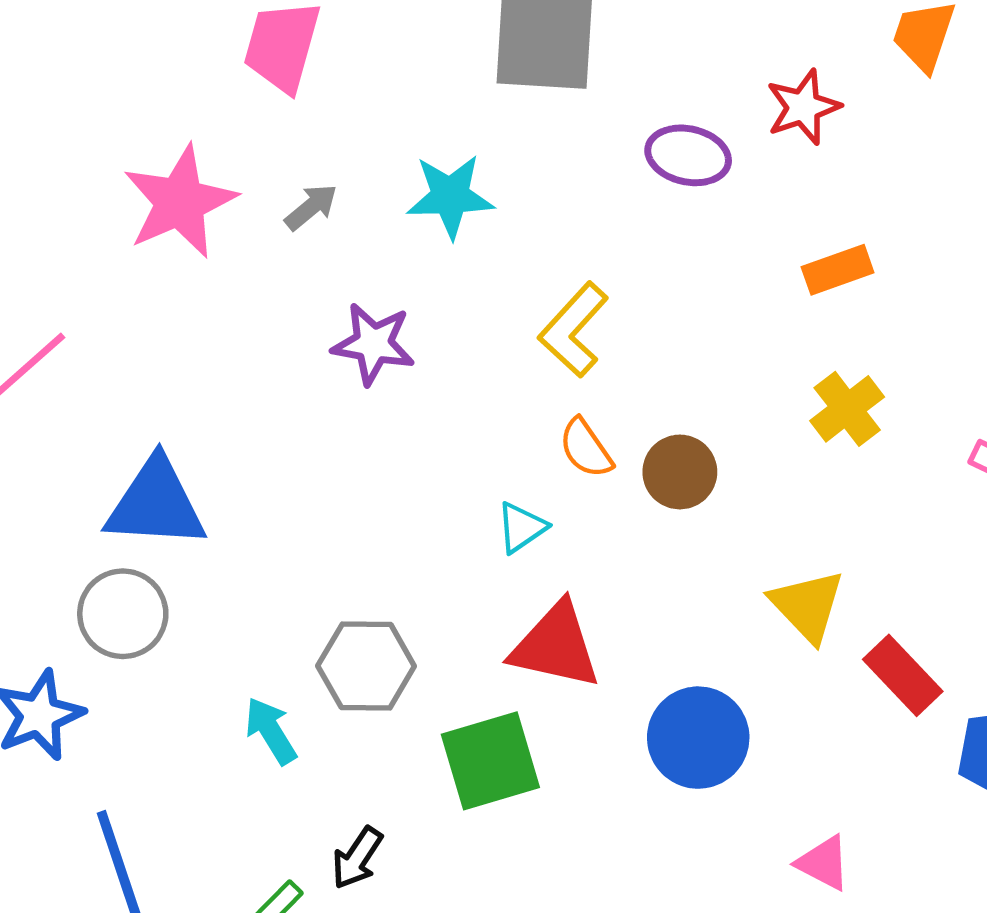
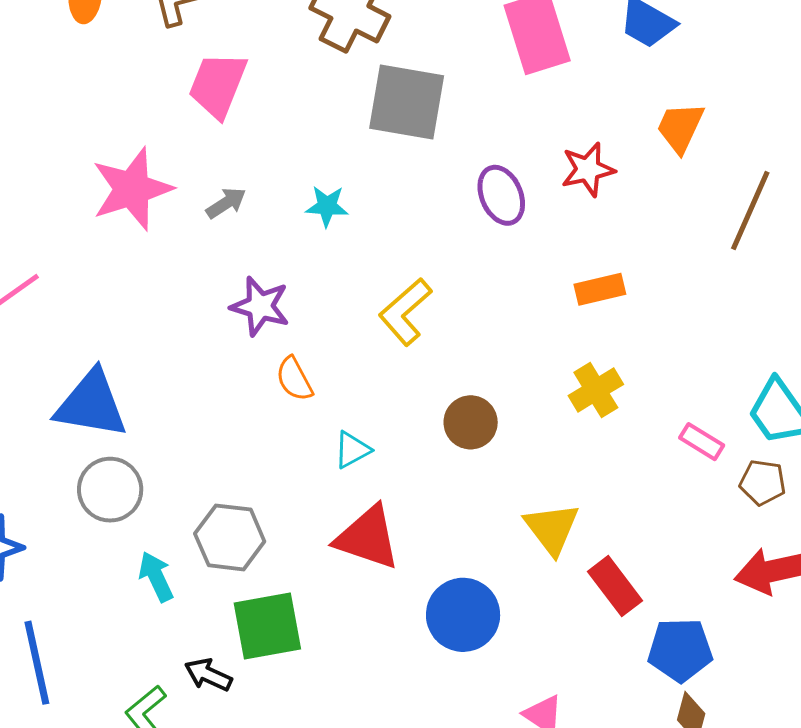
purple ellipse: (688, 155) -> (501, 195), turned 48
cyan star: (450, 196) -> (327, 206), size x0.7
orange semicircle: (586, 448) -> (294, 379), moved
gray circle: (123, 614) -> (110, 490), moved
green square: (490, 761) -> (267, 626), moved
black arrow: (357, 858) -> (208, 675), turned 75

